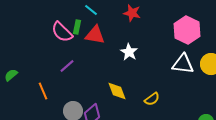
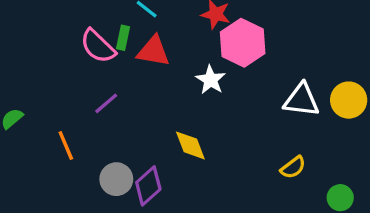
pink hexagon: (187, 30) -> (243, 43), moved
yellow semicircle: (152, 99) -> (293, 167), moved

